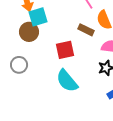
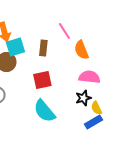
brown rectangle: (86, 30) -> (43, 48), moved, turned 70

